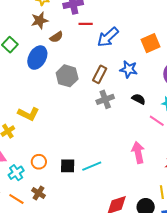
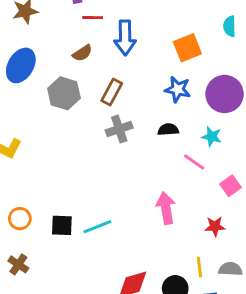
brown semicircle: (56, 37) -> (82, 53), moved
blue arrow: (108, 37) -> (125, 38), turned -50
blue star: (129, 69) -> (178, 89), moved
black semicircle: (139, 99) -> (168, 130), turned -32

